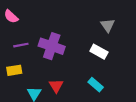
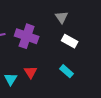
gray triangle: (108, 25) -> (62, 17), moved

